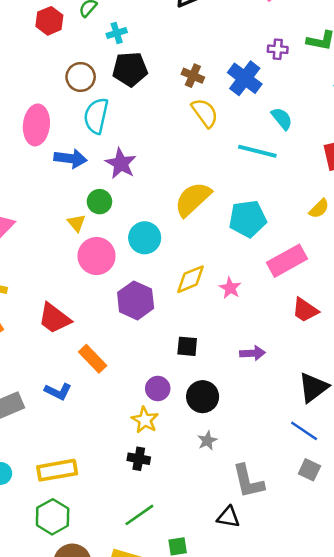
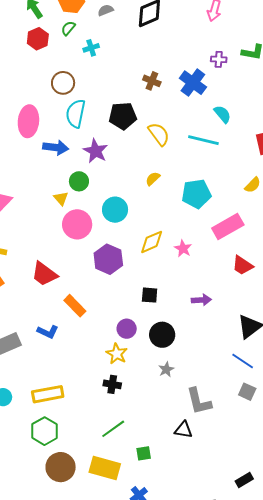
black pentagon: (130, 69) -> (123, 116), moved
yellow semicircle: (205, 113) -> (159, 134), moved
yellow semicircle: (193, 199) -> (153, 179), size x0.5

